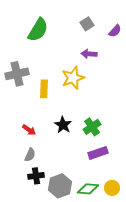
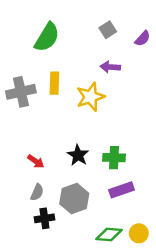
yellow rectangle: (44, 89) -> (54, 83), moved
green cross: (92, 127) -> (114, 158), turned 36
gray hexagon: (60, 186) -> (74, 199), moved

